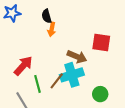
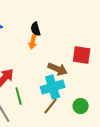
black semicircle: (47, 16) -> (36, 29), moved
brown line: (57, 81) -> (51, 106), moved

